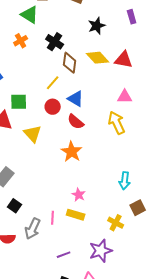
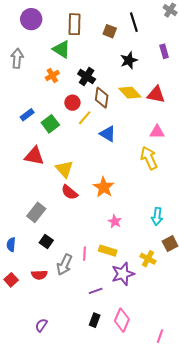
green square: (19, 102) -> (50, 124), moved, turned -36
red circle: (53, 107) -> (72, 103), moved
red semicircle: (76, 122) -> (69, 192), moved
pink star: (79, 195) -> (115, 221), moved
purple star: (101, 251) -> (123, 274), moved

